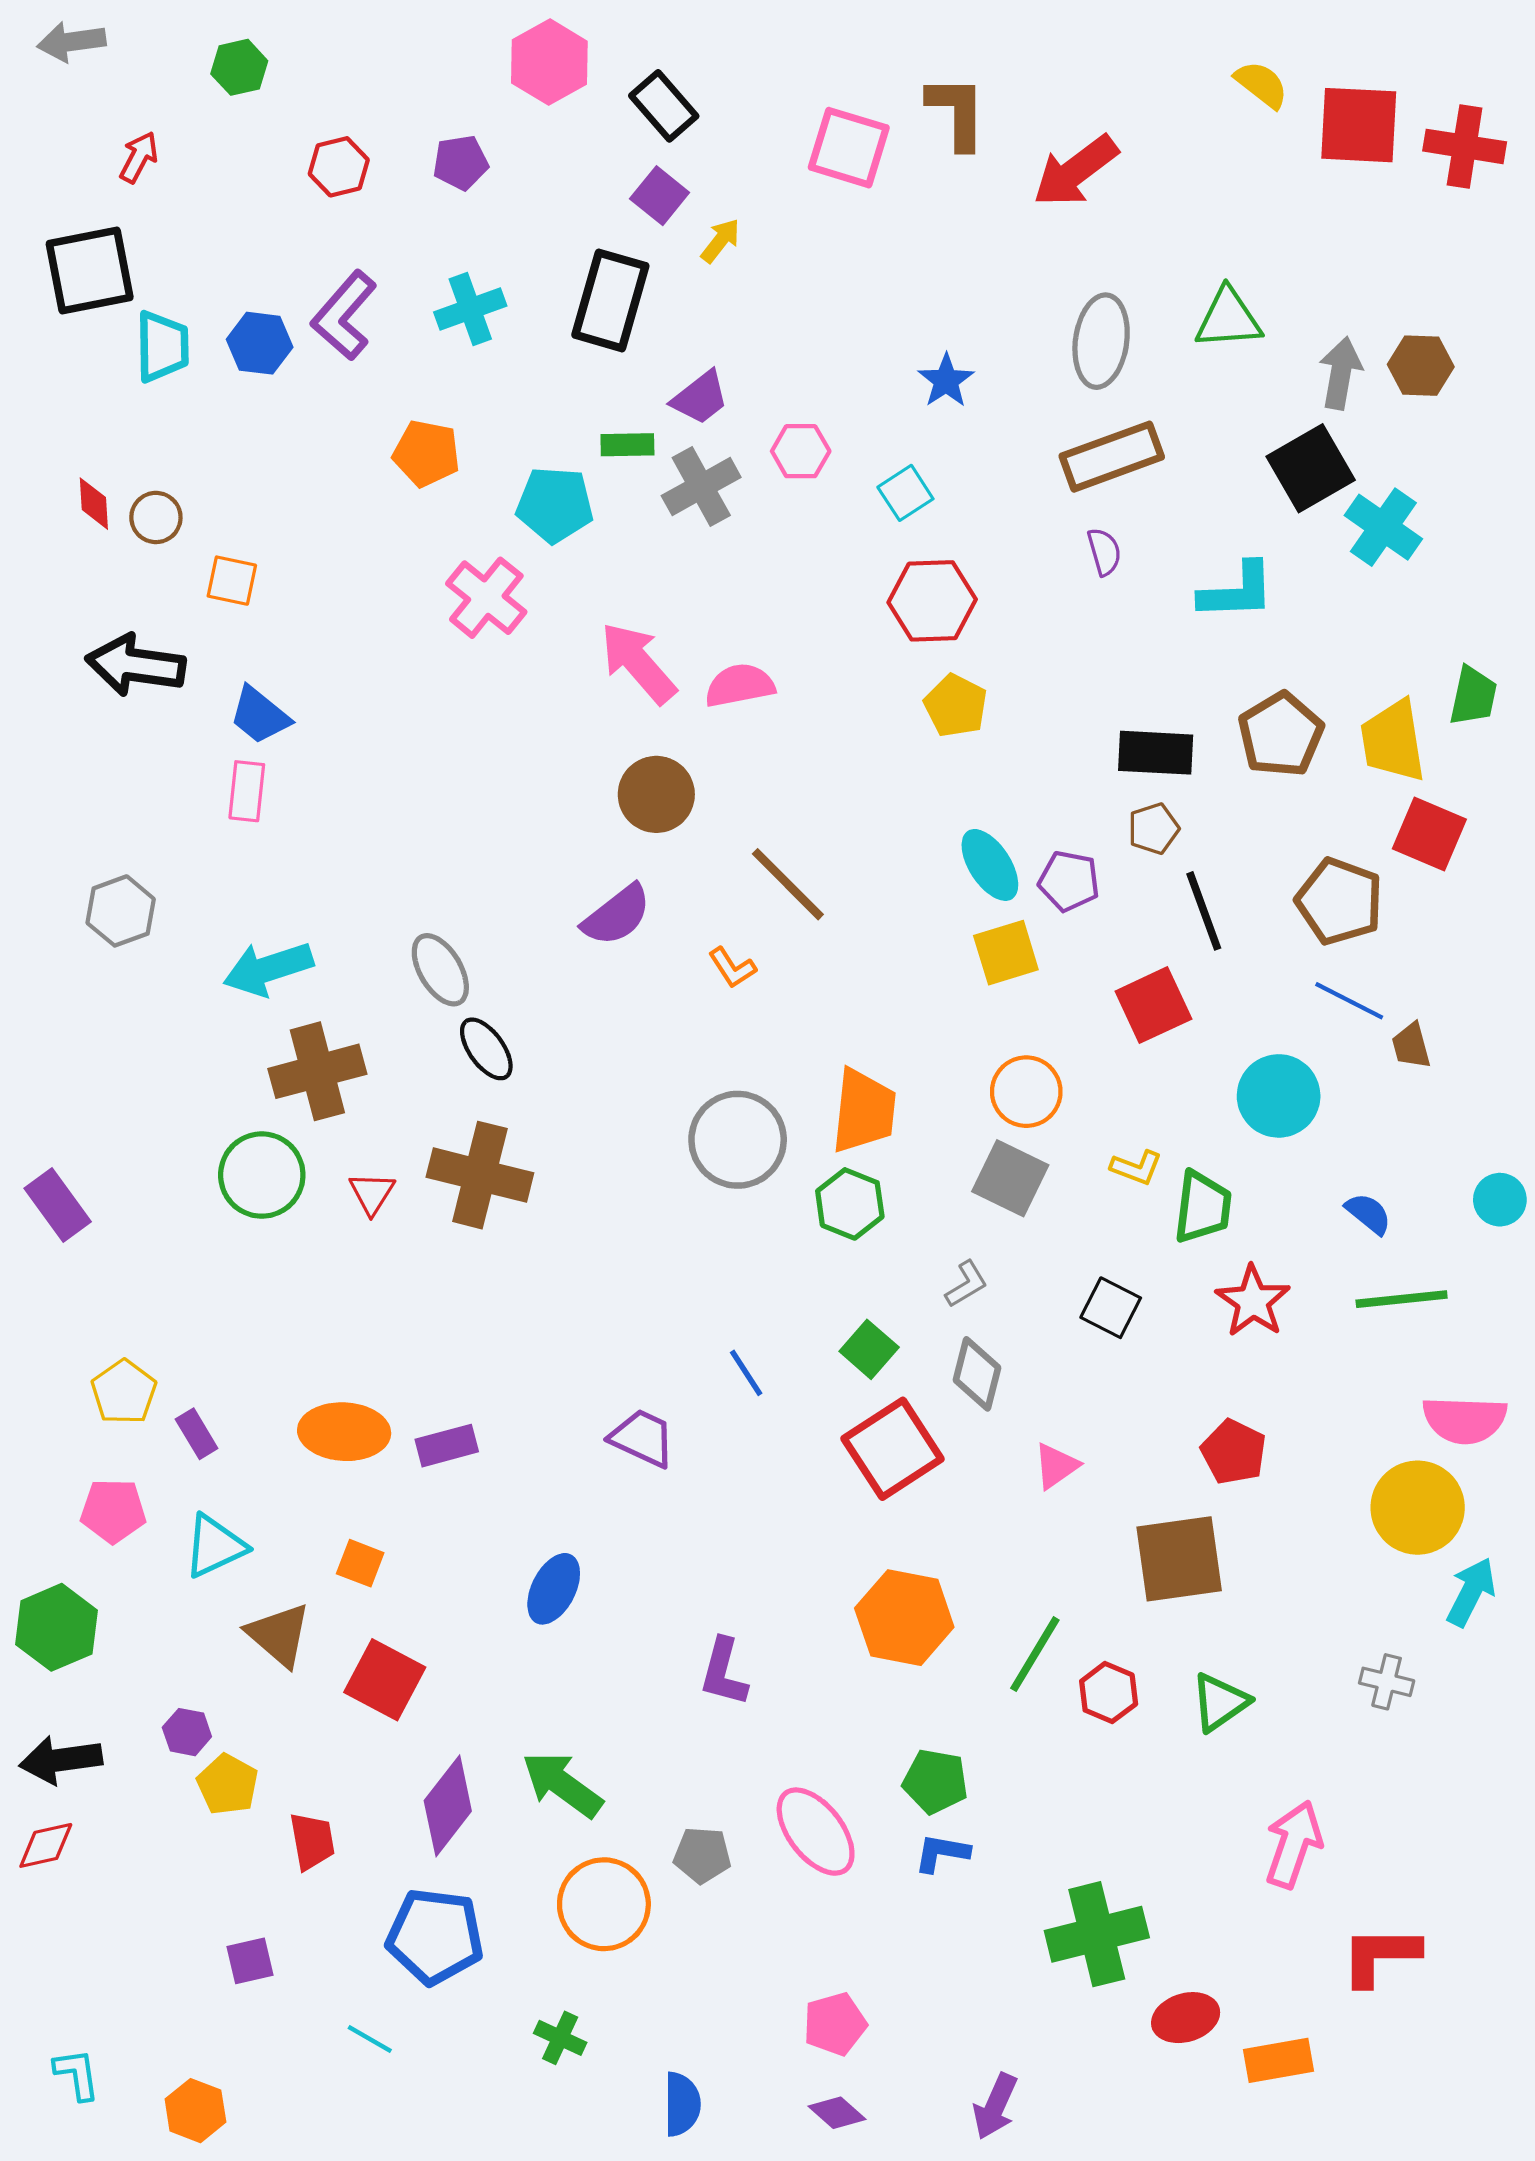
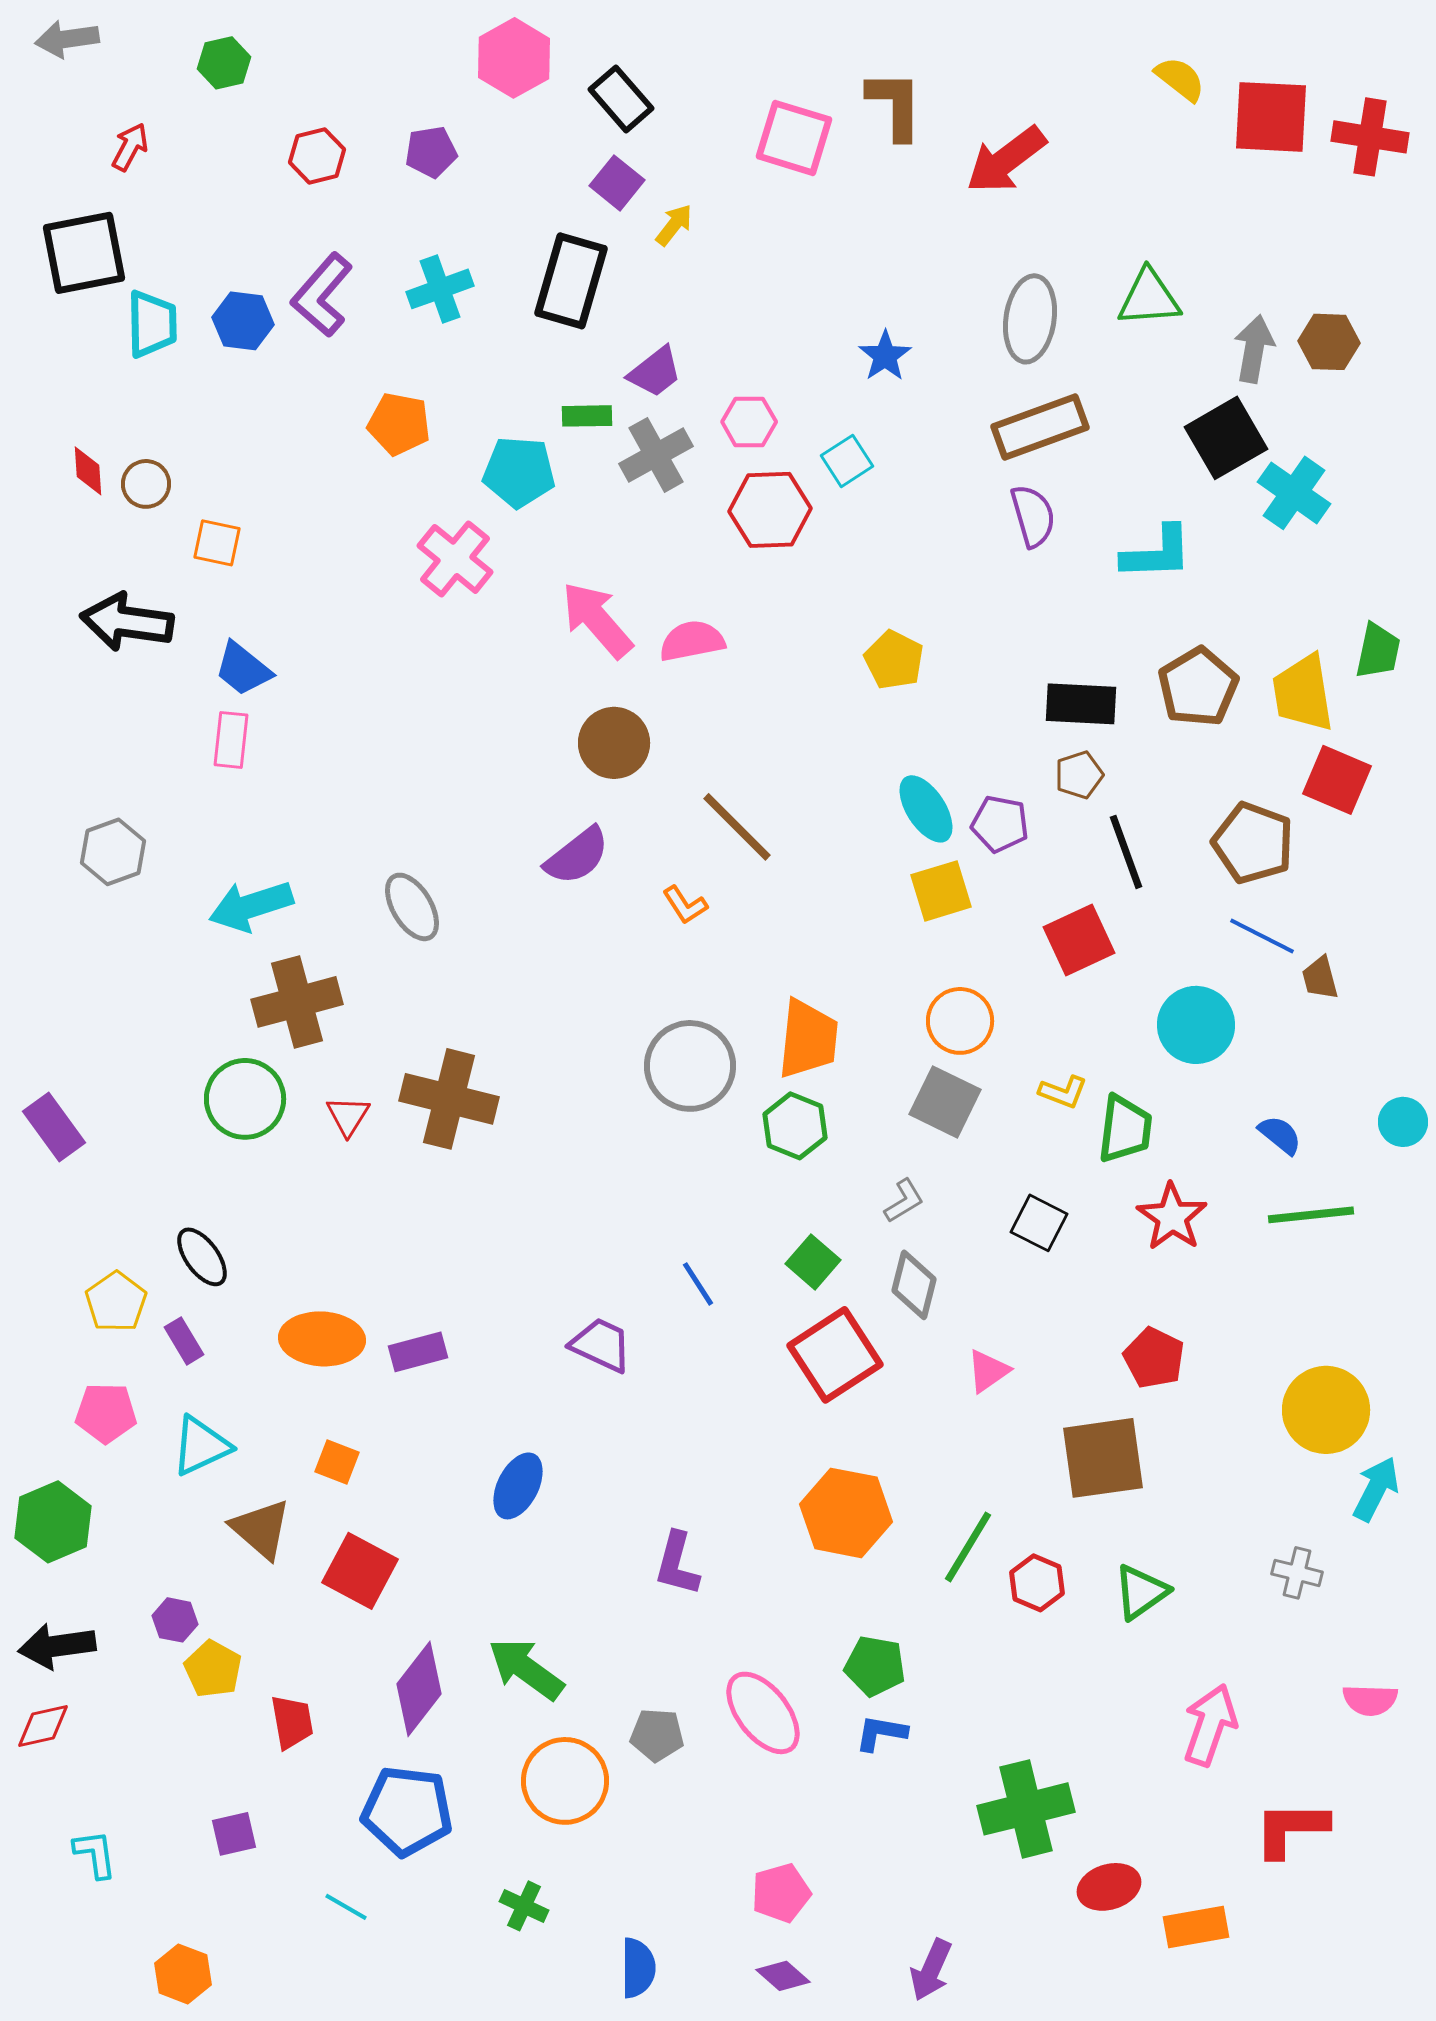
purple semicircle: (1104, 552) -> (1033, 516), size x1.4
red hexagon: (932, 601) -> (770, 510), moved
black ellipse: (486, 1049) -> (202, 1257), moved
pink semicircle: (1465, 1420) -> (1370, 1700), moved, size x0.7
cyan L-shape: (77, 2074) -> (95, 1854), moved

